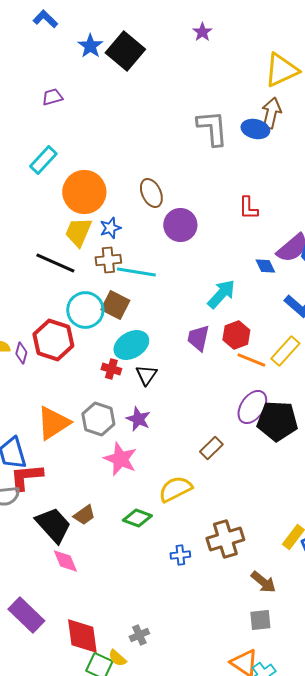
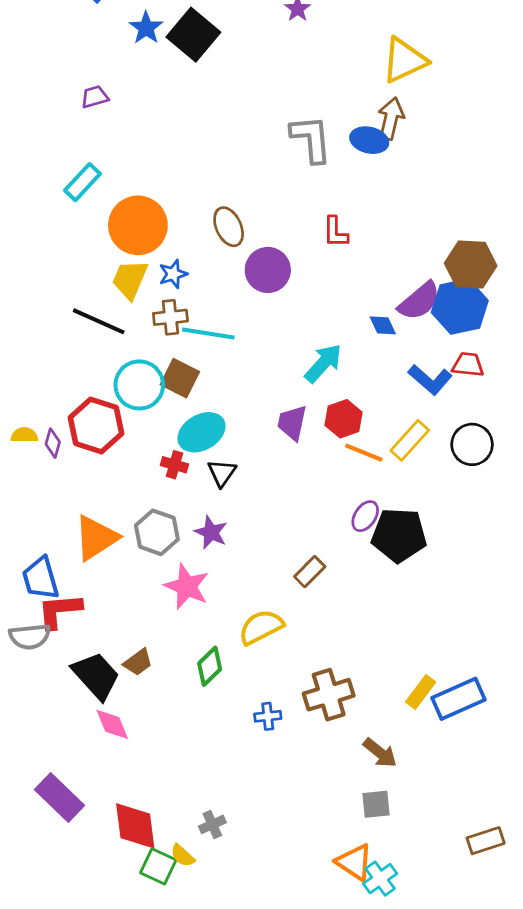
red L-shape: (248, 208) -> (335, 232), moved
purple ellipse: (252, 407) -> (365, 516), size x0.7
green diamond: (137, 518) -> (210, 666), turned -64

